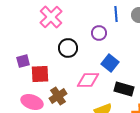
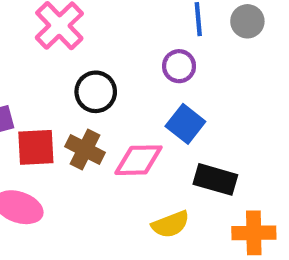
purple circle: (99, 33) -> (179, 66), moved
brown cross: (58, 96) -> (85, 150), moved, turned -30

